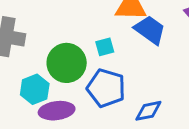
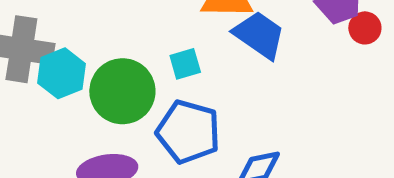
cyan hexagon: (35, 89) -> (62, 73), moved

